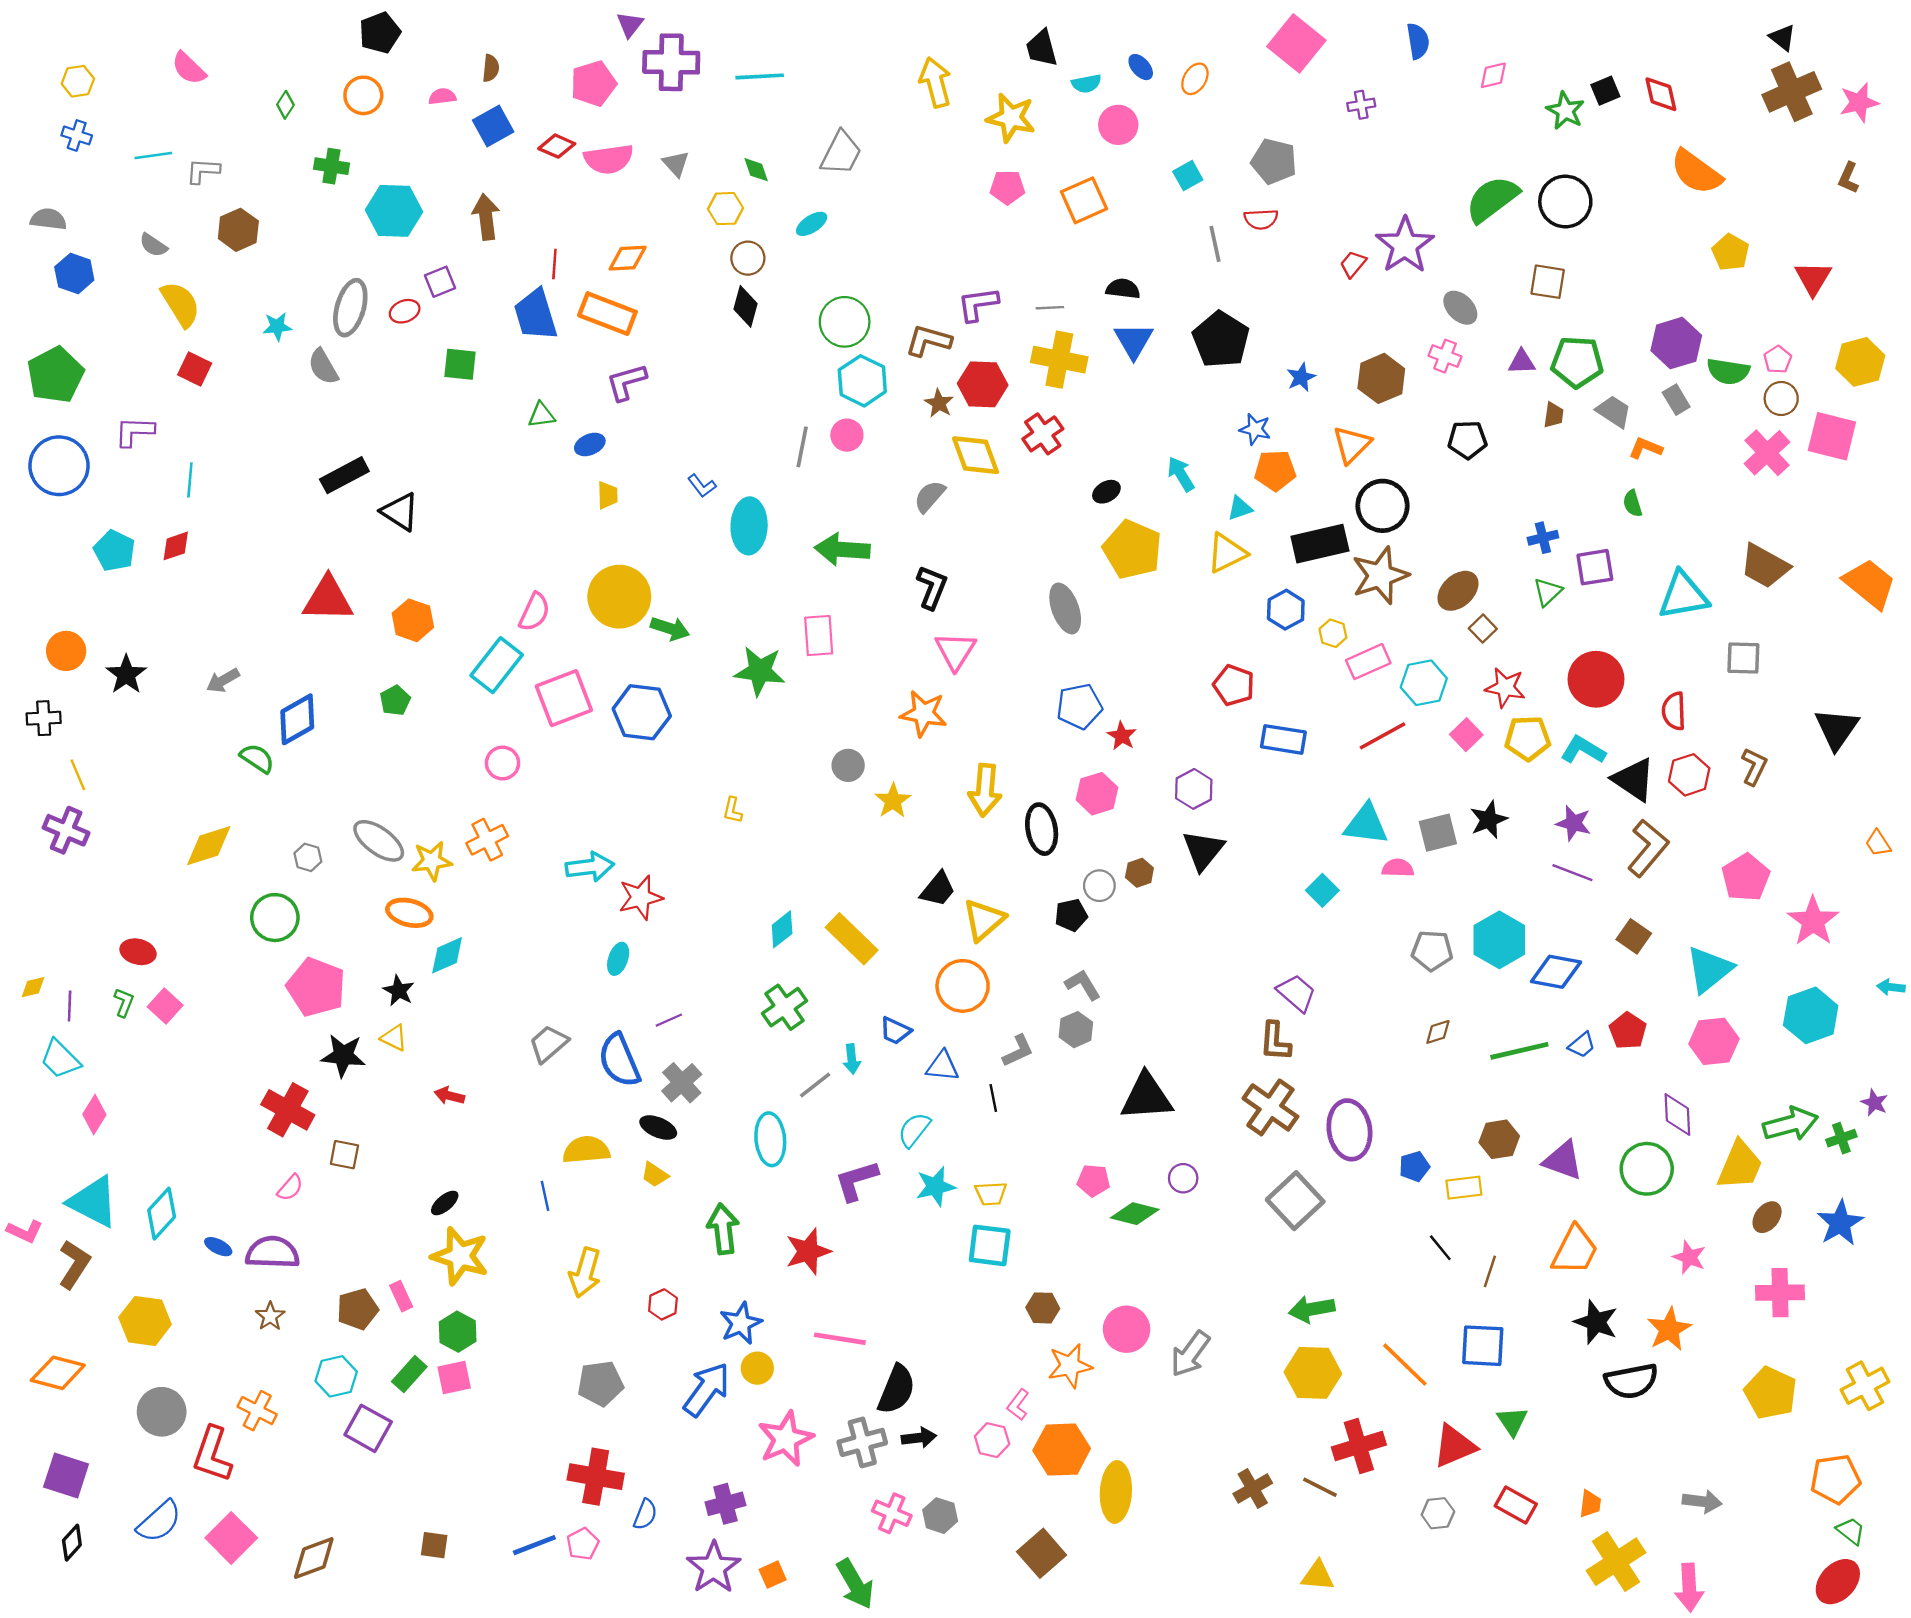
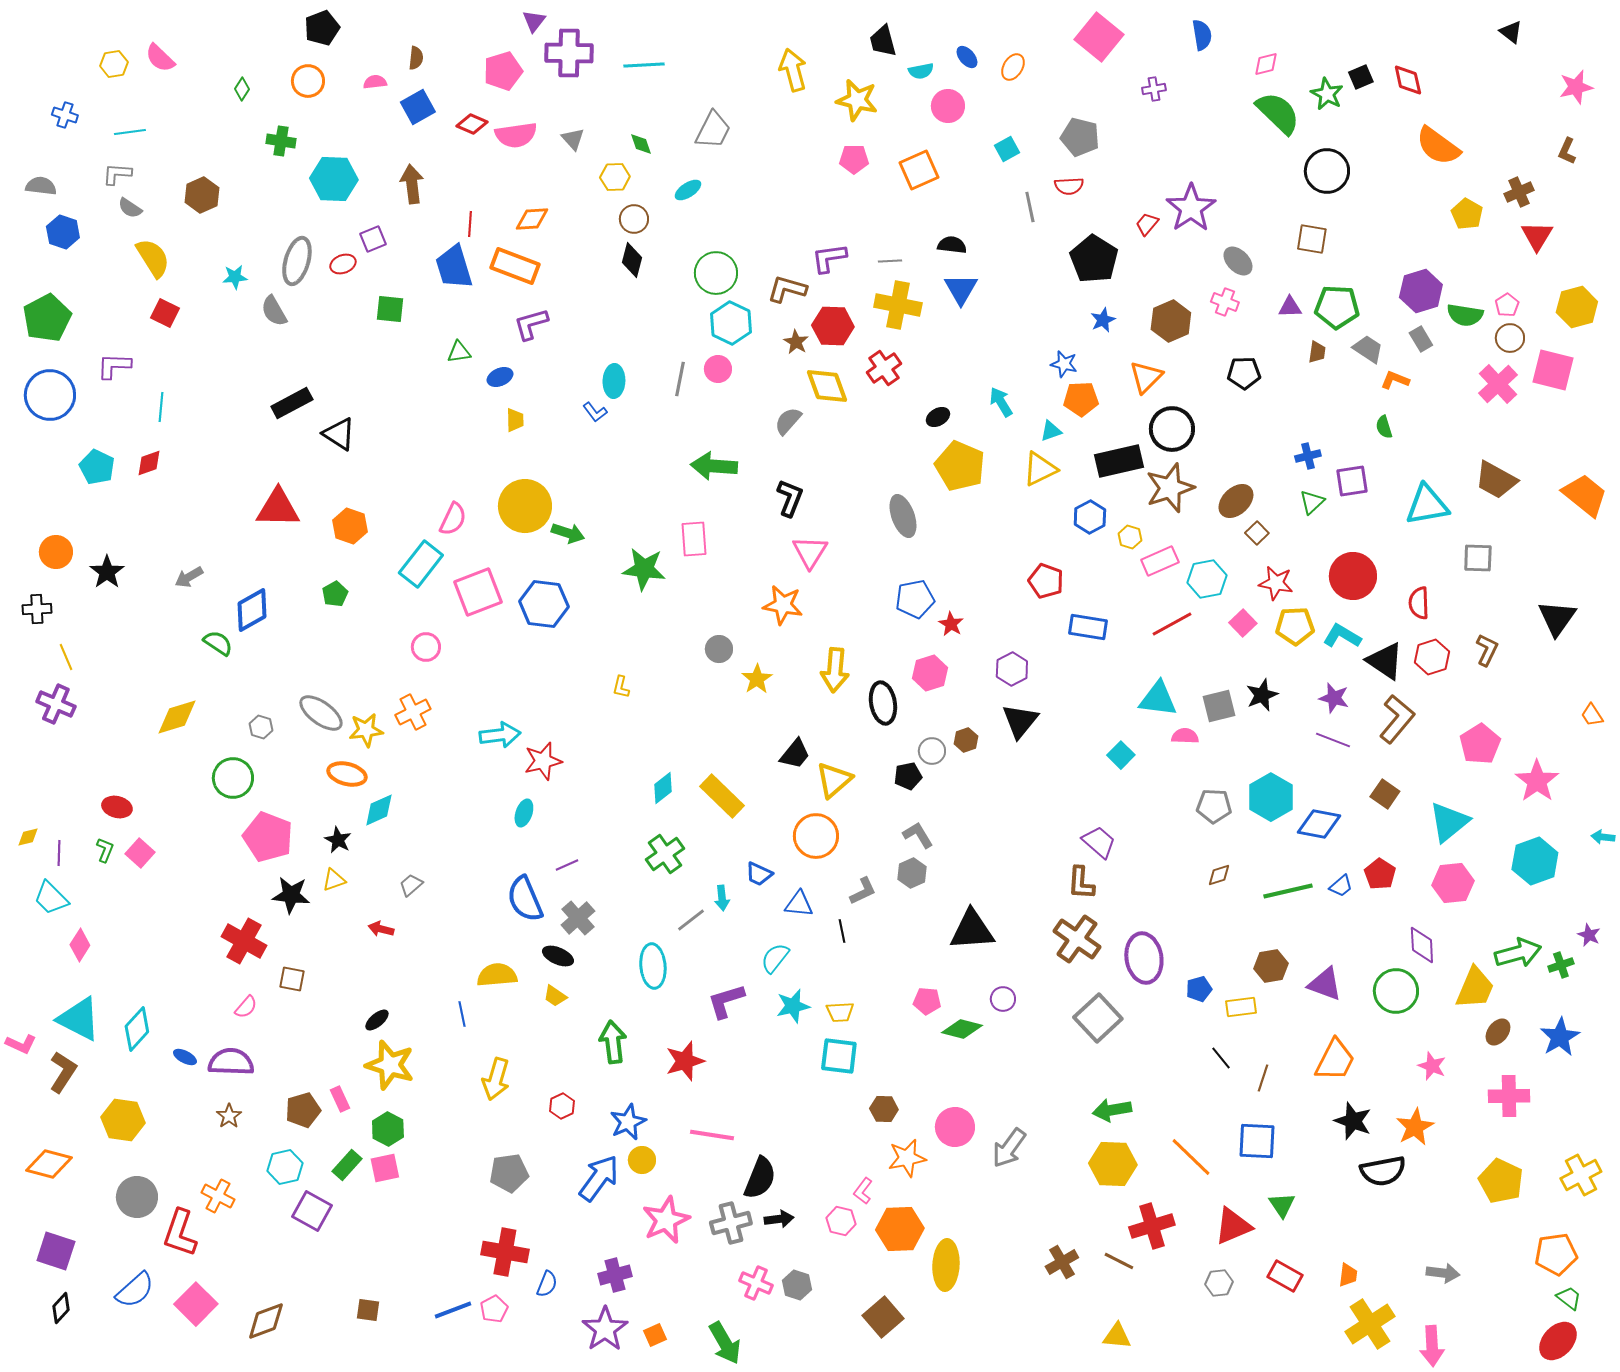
yellow hexagon: (78, 81) -> (114, 64), moved
brown cross: (1792, 92) -> (1519, 192), moved, size x0.6
gray L-shape: (203, 171) -> (117, 174), moved
green semicircle: (1492, 199) -> (1278, 113), moved, turned 81
black pentagon: (1221, 340) -> (1094, 259), moved
cyan ellipse: (749, 526) -> (614, 381), moved, size x0.7
yellow triangle: (394, 1038) -> (334, 880), turned -45
gray trapezoid: (549, 1044) -> (411, 885), moved, size x0.7

